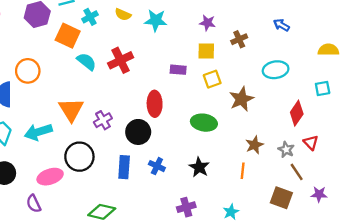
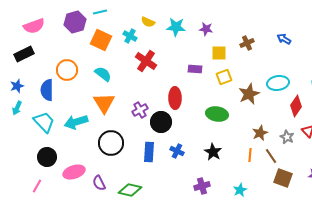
cyan cross: (90, 17) -> (130, 36), moved, turned -32
purple star: (207, 23) -> (206, 29), moved
blue arrow: (281, 25) -> (284, 39), moved
red cross: (121, 60) -> (146, 61), turned -30
cyan semicircle: (86, 62) -> (103, 74), moved
cyan ellipse: (276, 70) -> (278, 83), moved
purple cross: (103, 120) -> (140, 110), moved
brown line: (297, 172) -> (271, 156), moved
pink ellipse: (50, 177) -> (74, 172), moved
purple semicircle: (34, 204) -> (99, 183), moved

